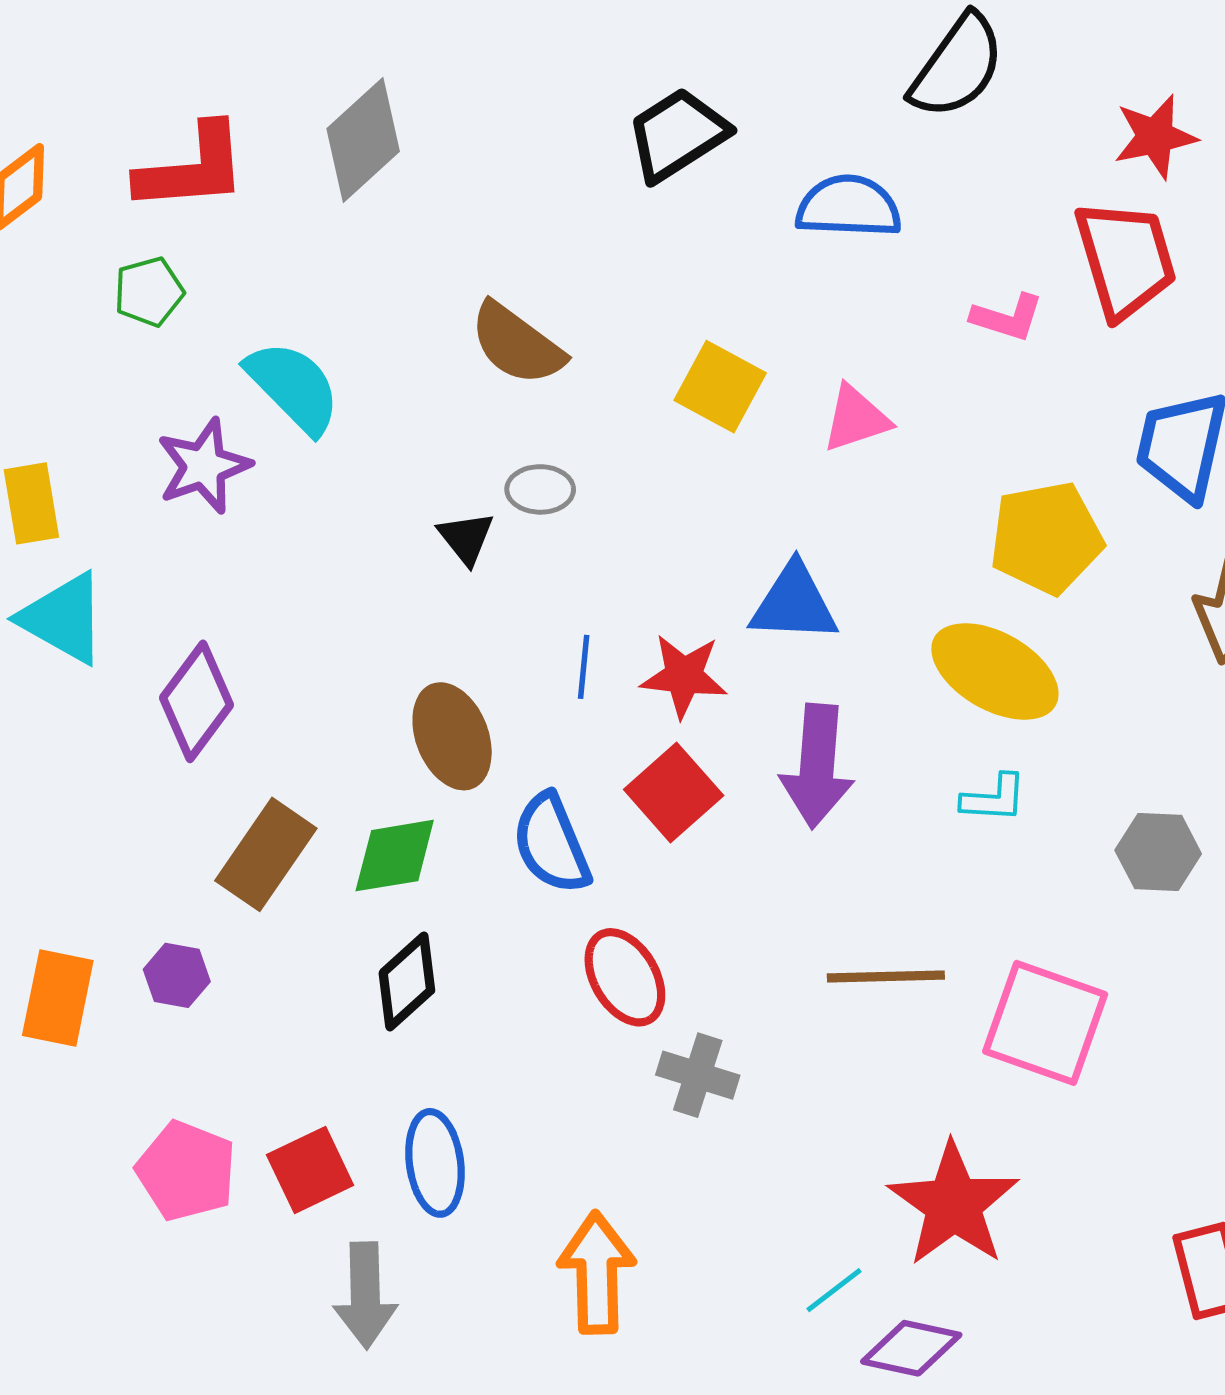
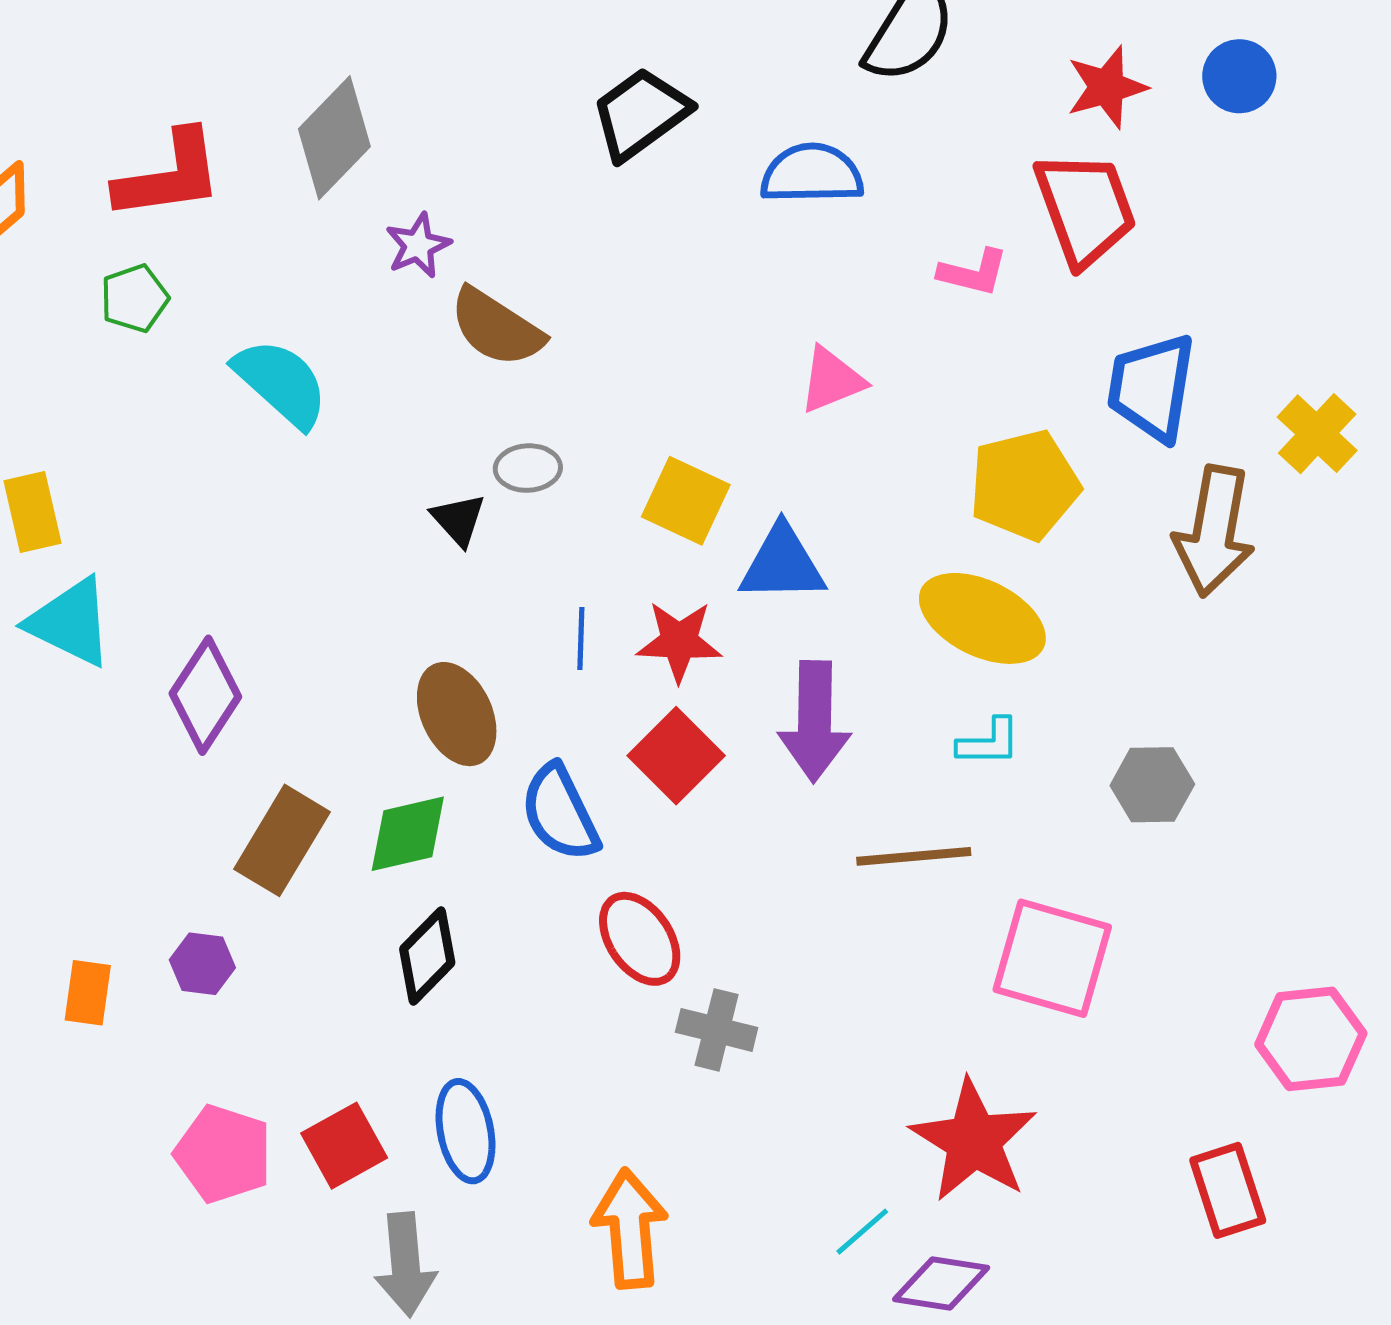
yellow square: (720, 387) -> (686, 501), moved
purple star: (204, 466) -> (418, 245), moved, size x0.7
brown line: (886, 976) -> (914, 856), moved
orange rectangle: (58, 998) -> (88, 993), size x0.7

